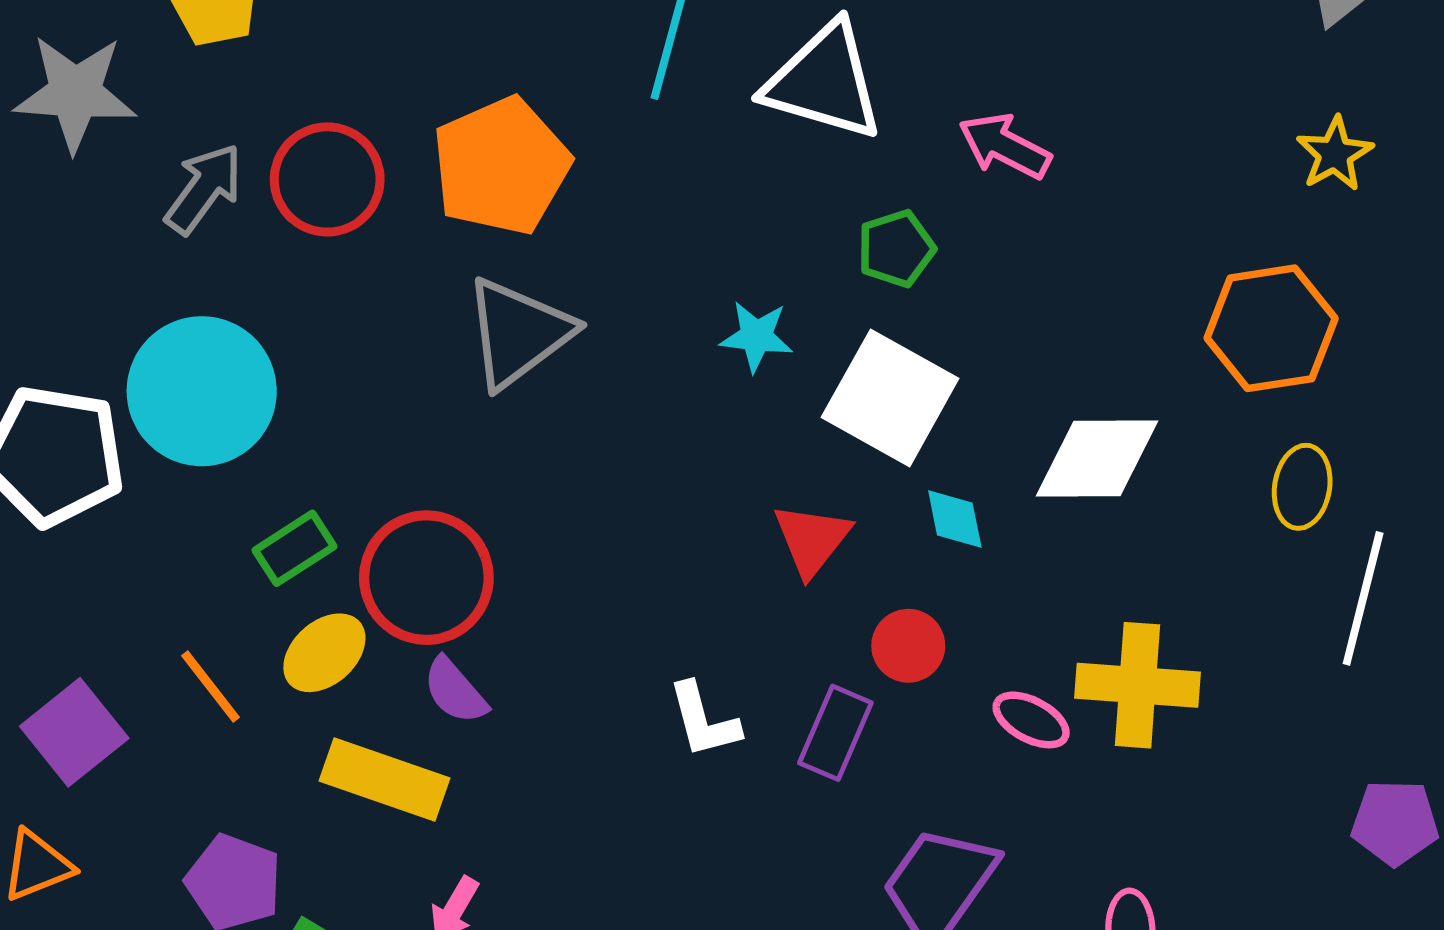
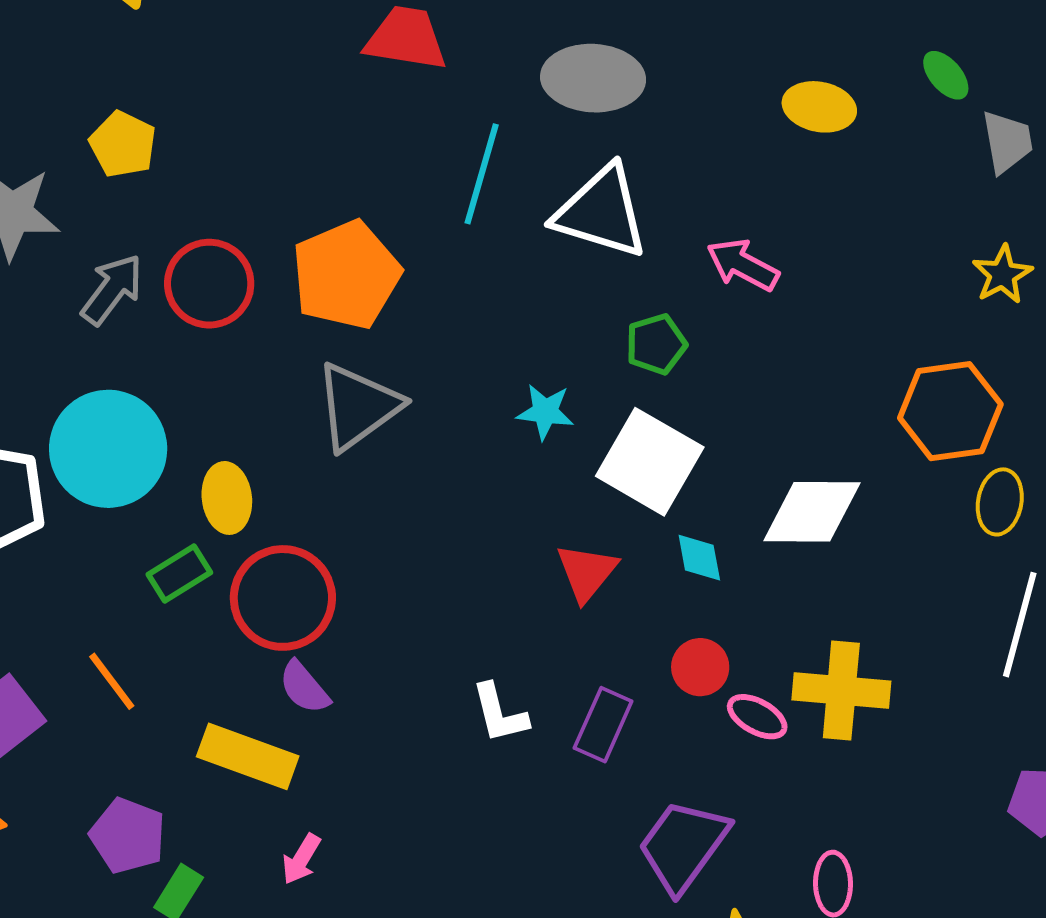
yellow ellipse: (1302, 487) -> (1000, 502), moved
red circle: (908, 646) -> (700, 667), moved
yellow ellipse: (324, 653) -> (227, 498), moved, turned -56

